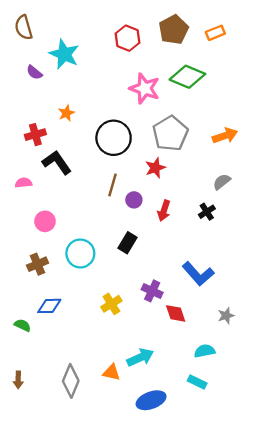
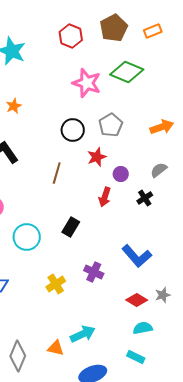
gray pentagon: (170, 133) -> (111, 125), size x0.7
black circle: (114, 138) -> (73, 130), moved, size x0.7
purple circle: (134, 200) -> (121, 174), moved
red diamond: (176, 313) -> (137, 300), moved, turned -40

